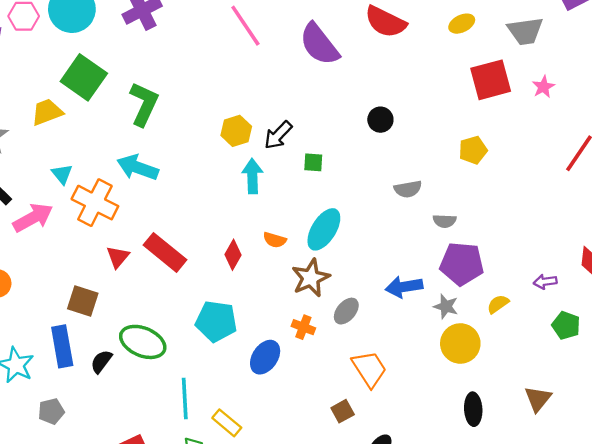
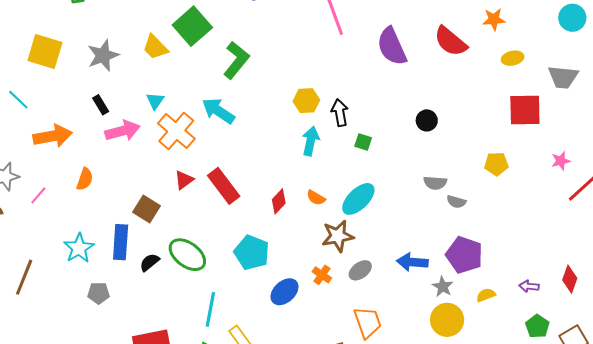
pink star: (543, 87) -> (561, 161), moved
yellow trapezoid: (47, 112) -> (155, 47), turned -128
black arrow: (278, 135) -> (340, 113), turned 112
gray semicircle: (445, 221) -> (456, 202), moved

